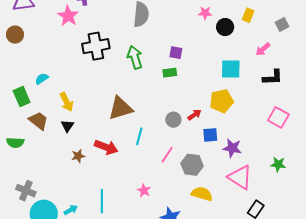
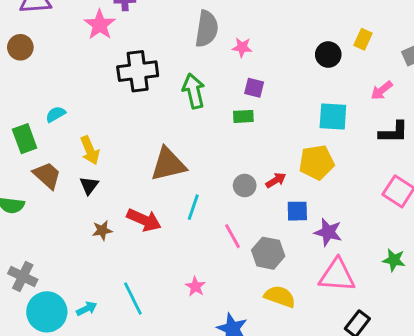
pink star: (205, 13) -> (242, 47), moved
pink line: (167, 155) -> (232, 236), turned -66
pink triangle: (240, 177) -> (337, 275), turned -32
cyan line: (102, 201) -> (133, 299), turned -30

